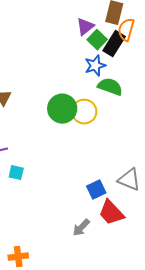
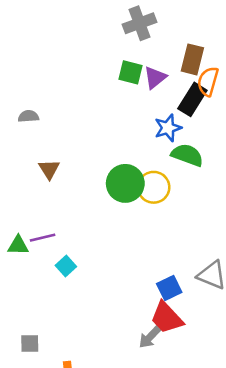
green square: (97, 40) -> (130, 72), moved, turned -30
cyan square: (16, 173) -> (66, 266), turned 35
red trapezoid: (111, 213) -> (167, 318), moved

